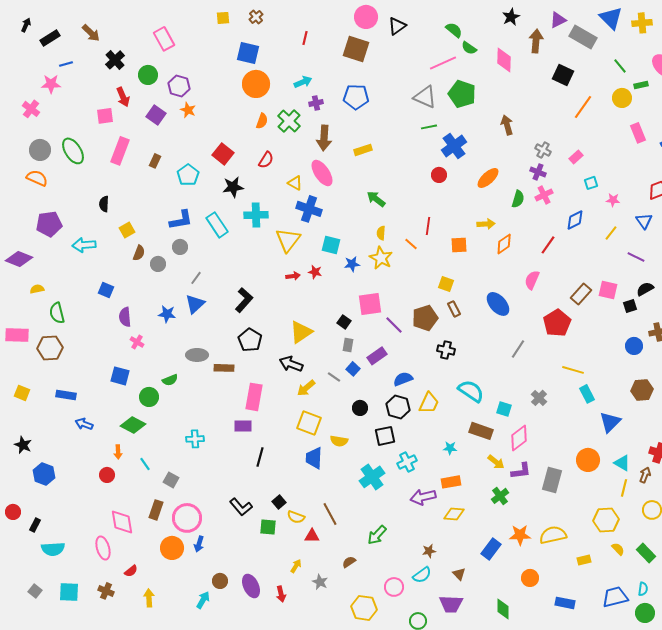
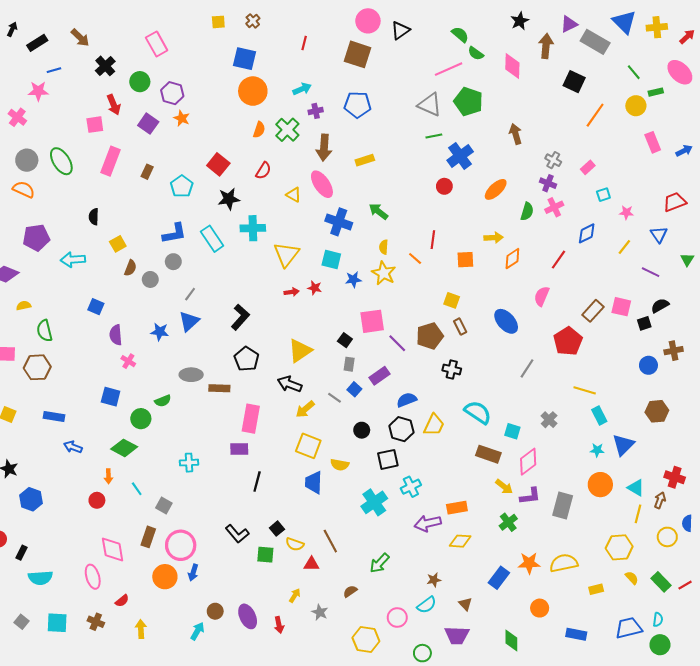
blue cross: (309, 209) -> (339, 222), moved
cyan star: (450, 448) -> (597, 450), moved

